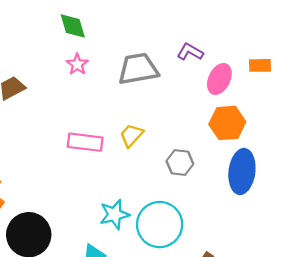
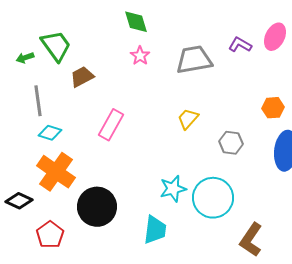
pink ellipse: (219, 79) -> (275, 37), moved
orange hexagon: (227, 123) -> (273, 108), size x0.7
pink rectangle: (85, 142) -> (111, 125), moved, turned -68

